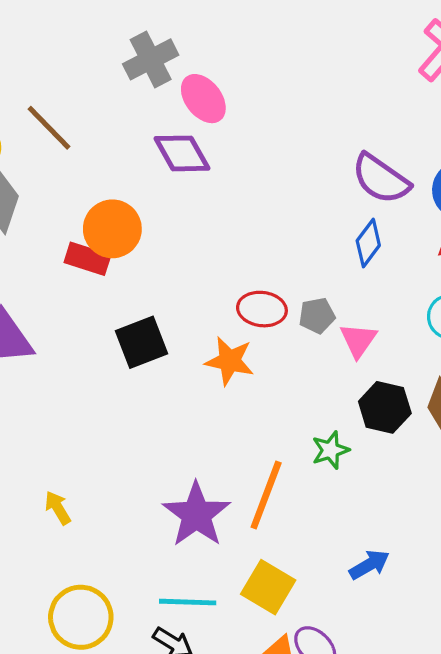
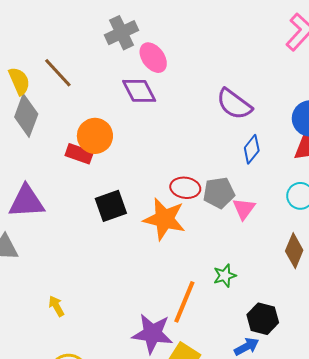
purple semicircle: (381, 179) -> (234, 104), moved
gray pentagon: (317, 316) -> (219, 193), size x1.4
orange star: (229, 361) -> (164, 219), size x1.4
black hexagon: (385, 407) -> (263, 319), moved
purple star: (196, 515) -> (152, 334), moved, turned -30

